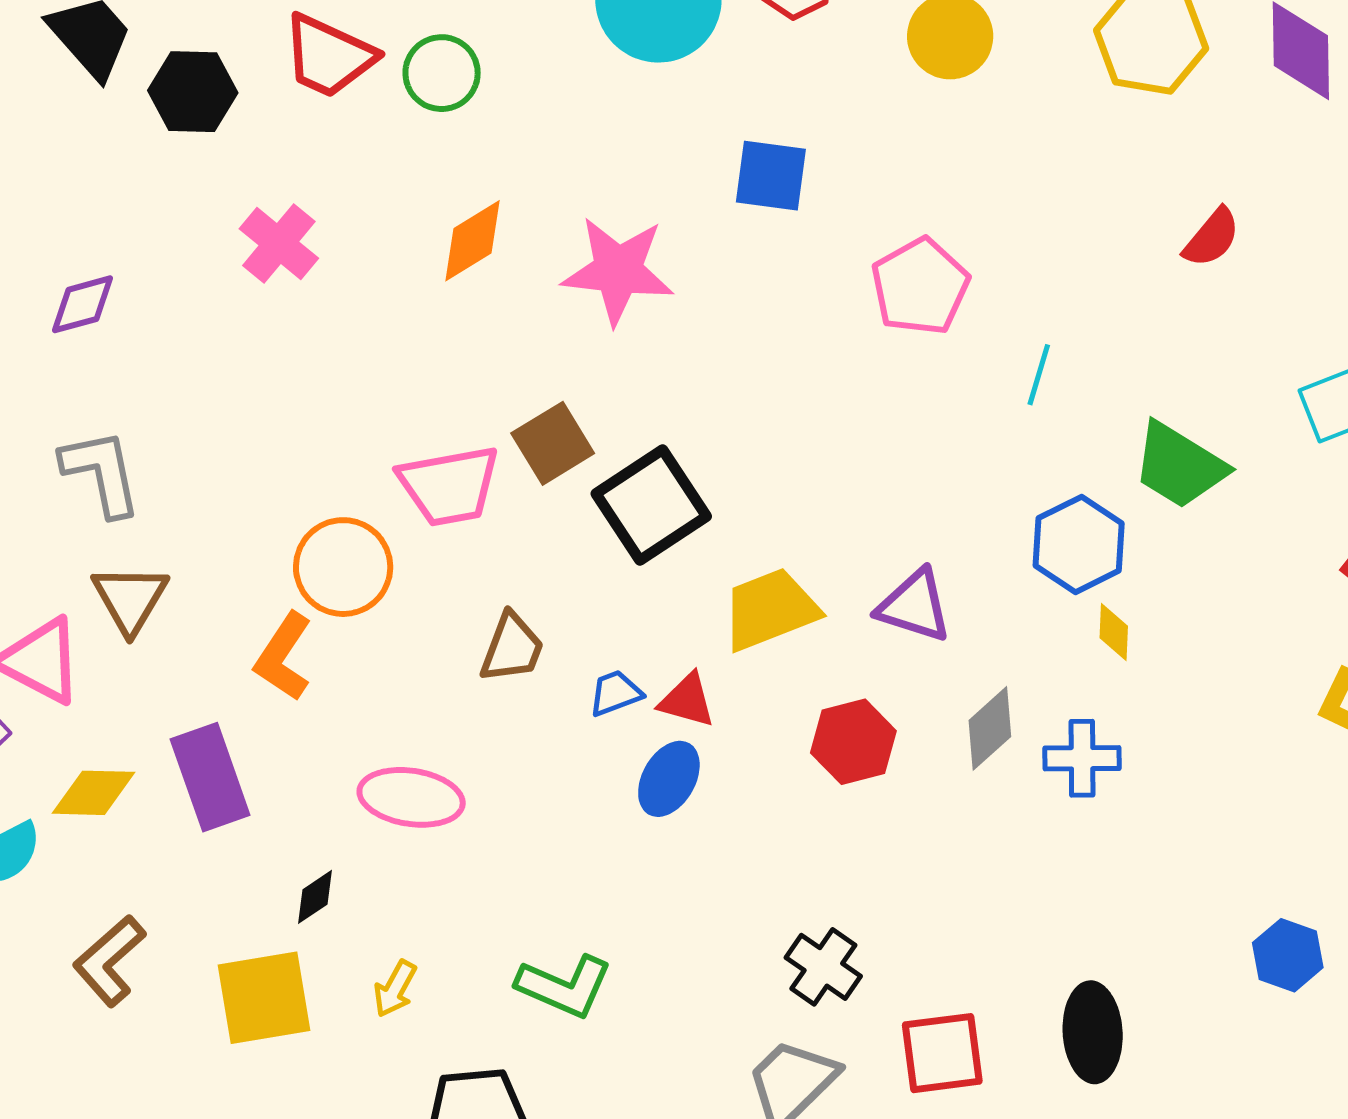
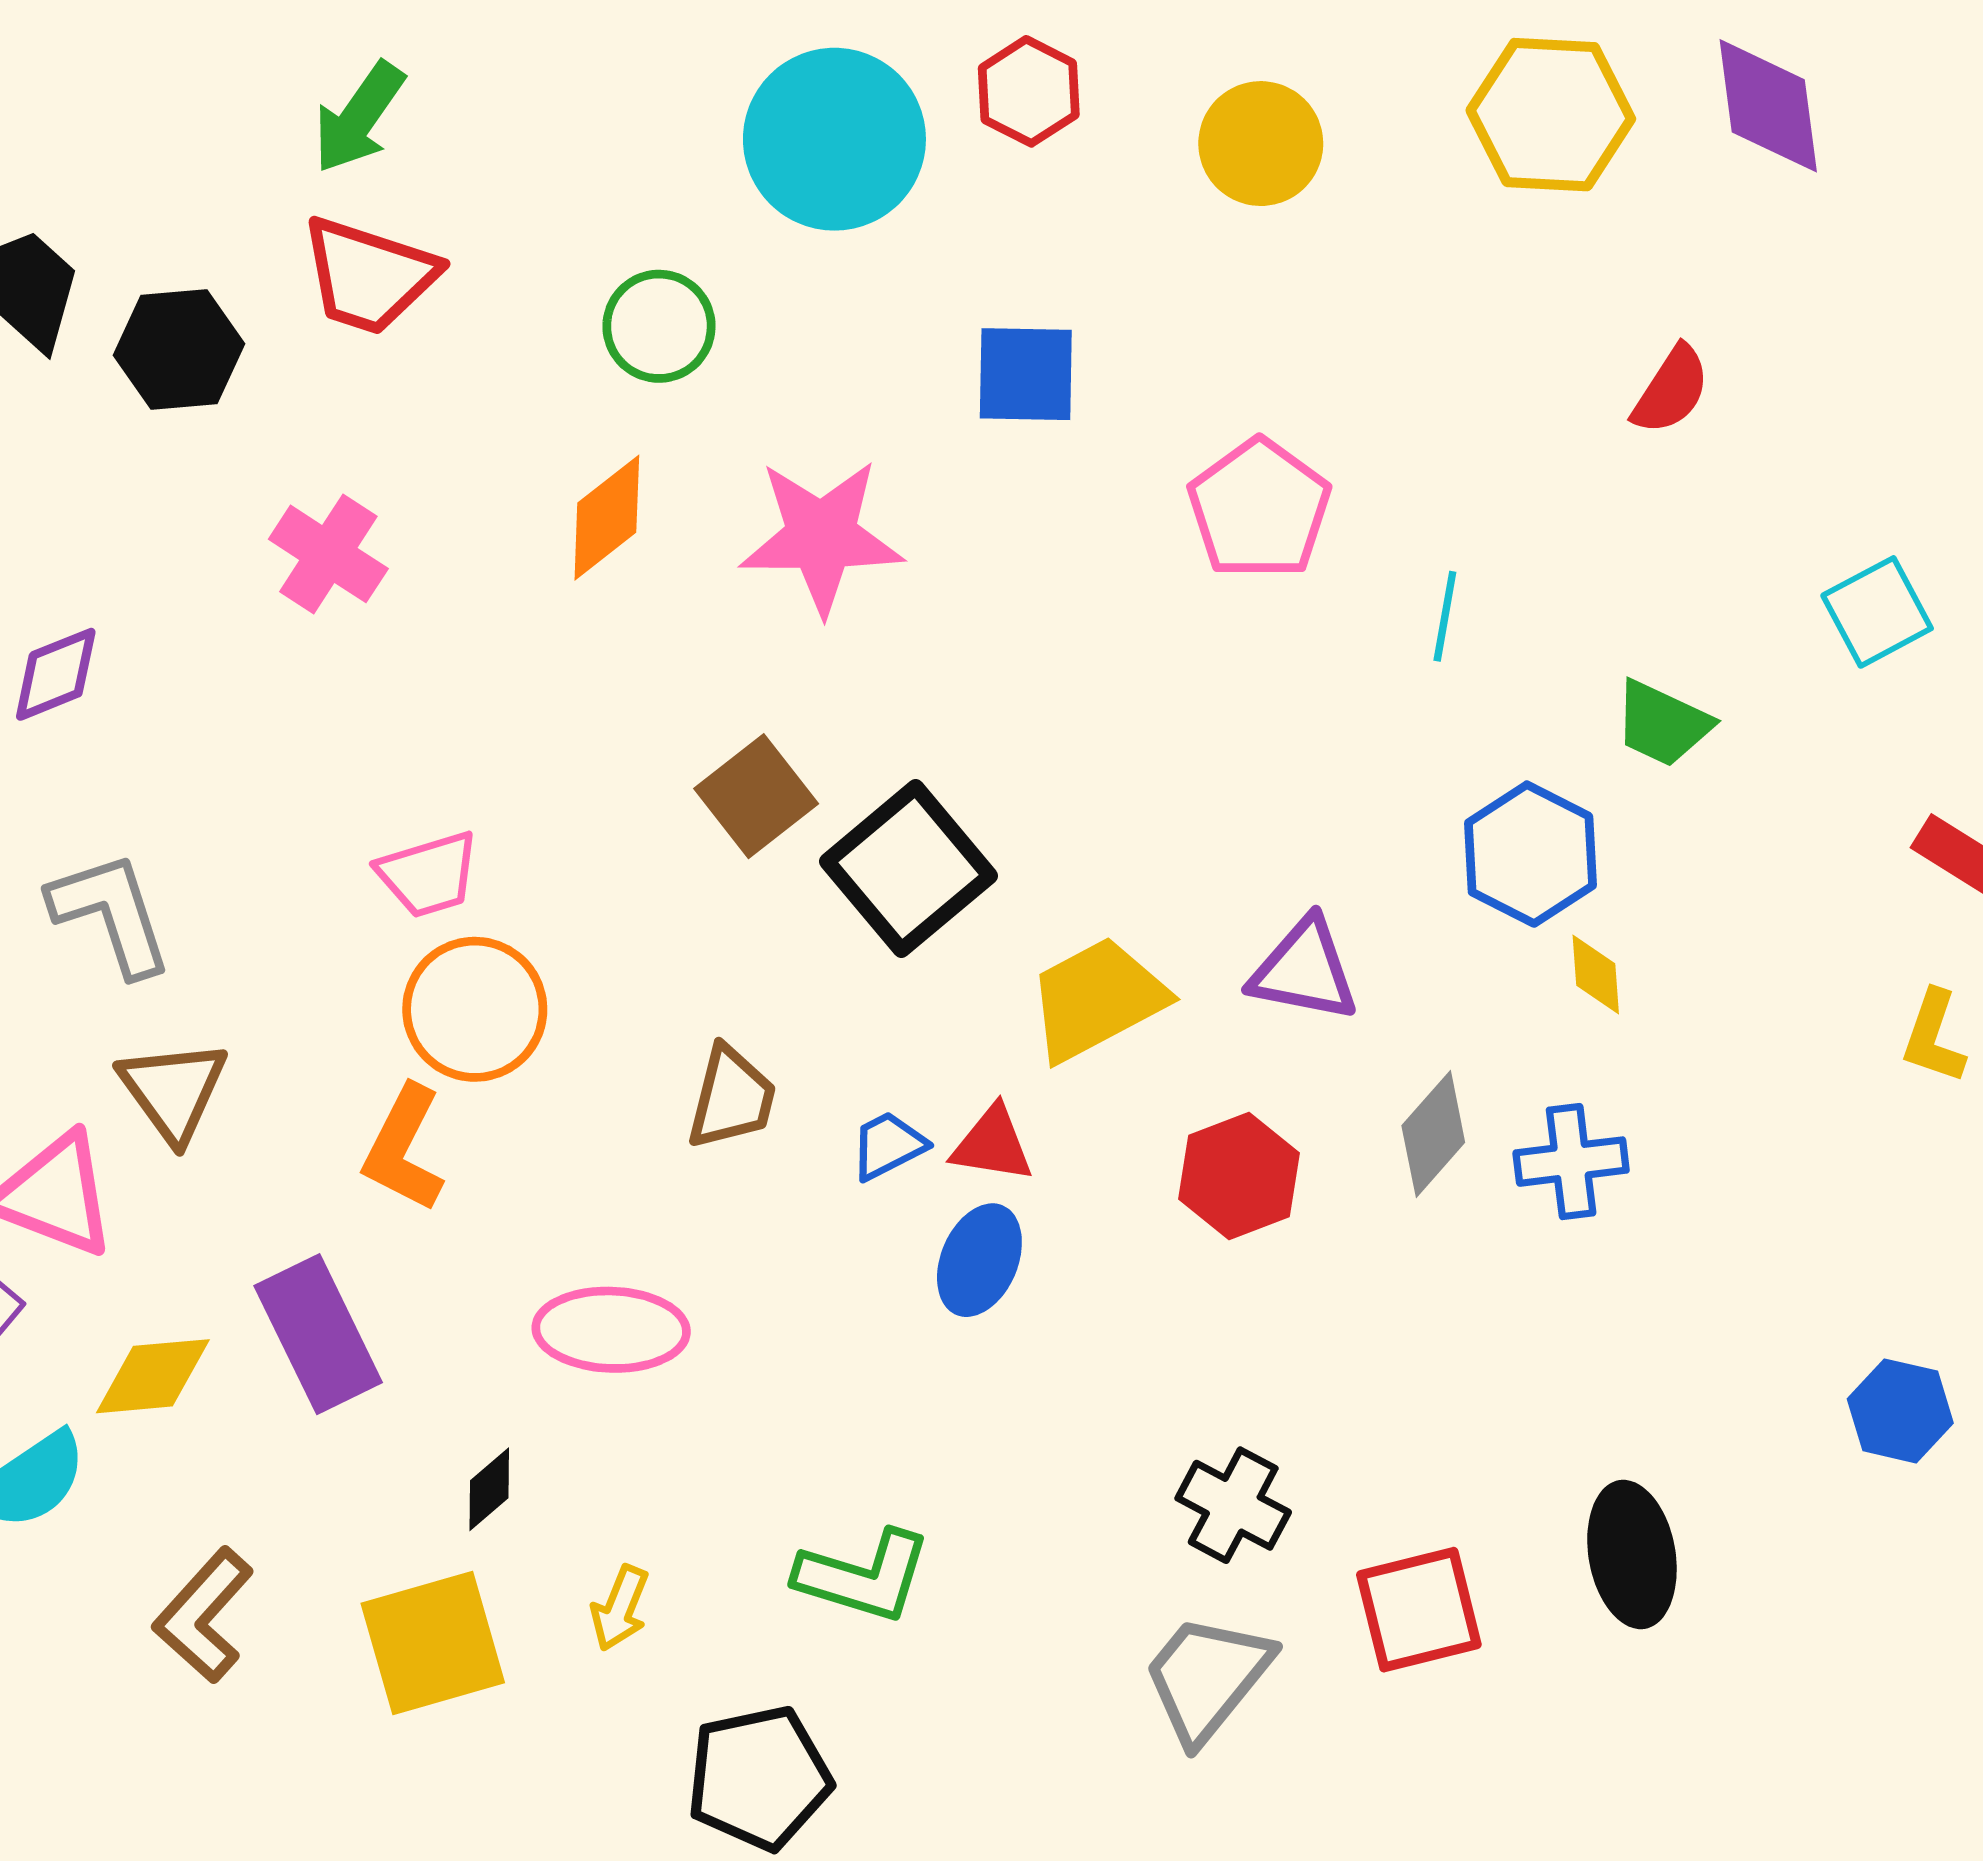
green circle: (442, 73) -> (659, 326), moved
green trapezoid: (1179, 465) -> (1662, 724), size x0.7
pink trapezoid: (449, 486) -> (428, 874), moved, size x0.7

